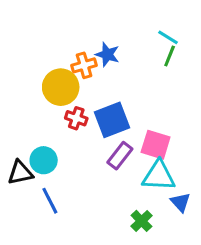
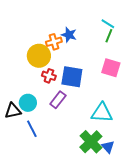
blue square: (112, 120) -> (72, 77), turned 30
pink square: (156, 145) -> (111, 68), moved
purple rectangle: (120, 156) -> (58, 100), moved
blue triangle: (180, 202) -> (108, 147), moved
green cross: (142, 221) -> (91, 142), size x1.6

